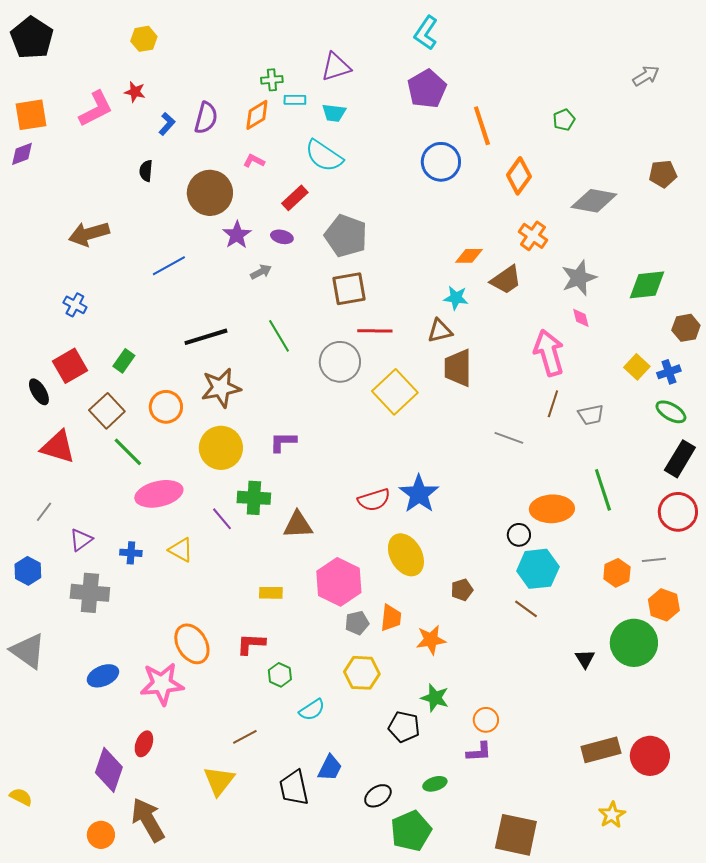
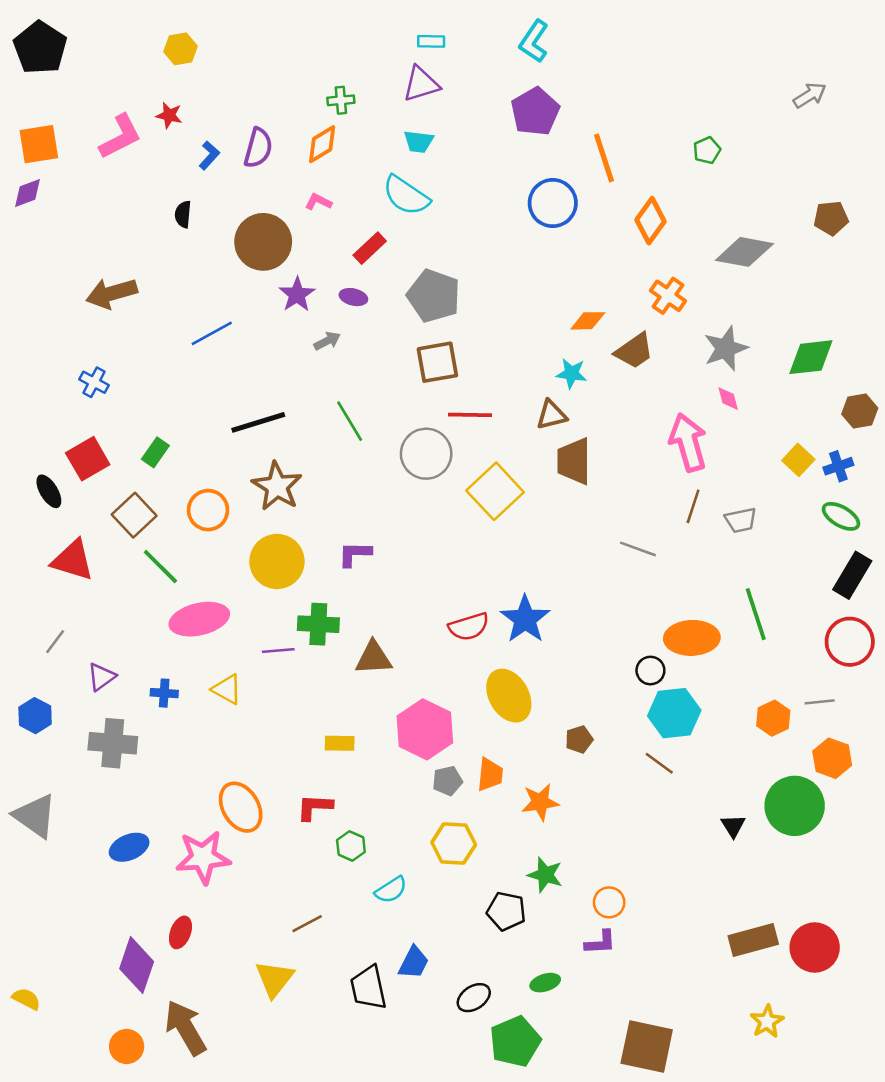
cyan rectangle: (295, 100) -> (431, 41), moved
brown star: (221, 388) -> (277, 486), turned -30
purple line: (222, 519) -> (278, 650), turned -55

